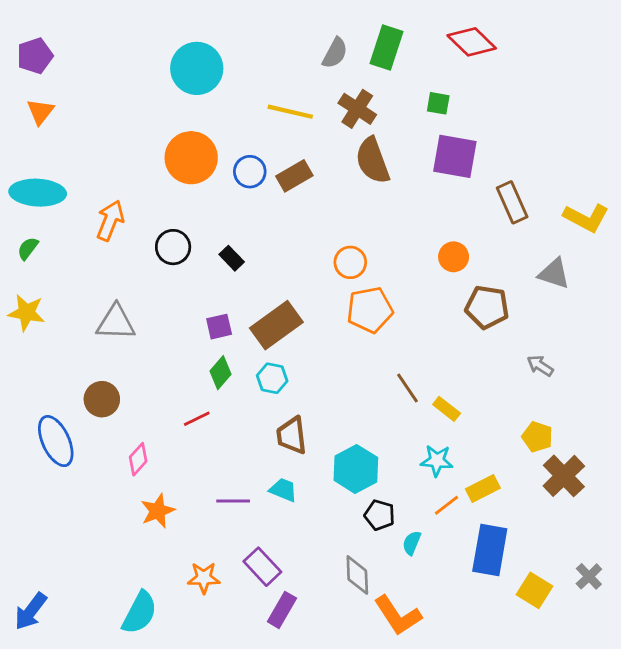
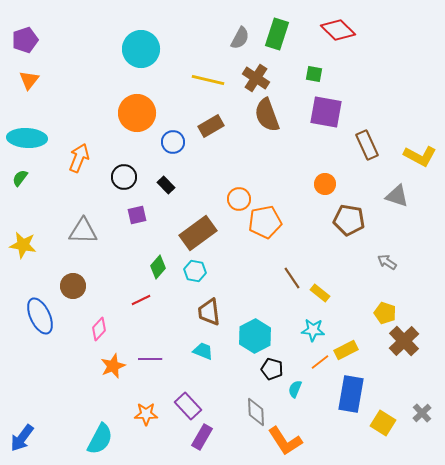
blue circle: (250, 172) -> (173, 142), moved
orange circle: (350, 262) -> (239, 199), moved
yellow star: (26, 313) -> (23, 245), moved
purple square: (219, 327) -> (137, 215), moved
purple line: (233, 501) -> (150, 359), moved

